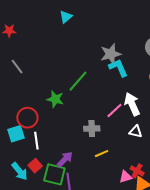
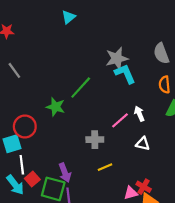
white arrow: (132, 104) -> (139, 114), size x0.6
white line: (36, 141) -> (22, 165), moved
purple arrow: (65, 159) -> (65, 173), turned 114

